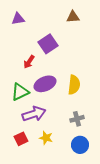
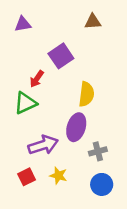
purple ellipse: (45, 84) -> (76, 127), moved, turned -50
yellow semicircle: (74, 85) -> (86, 94), moved
green triangle: (20, 92) -> (25, 103), moved

